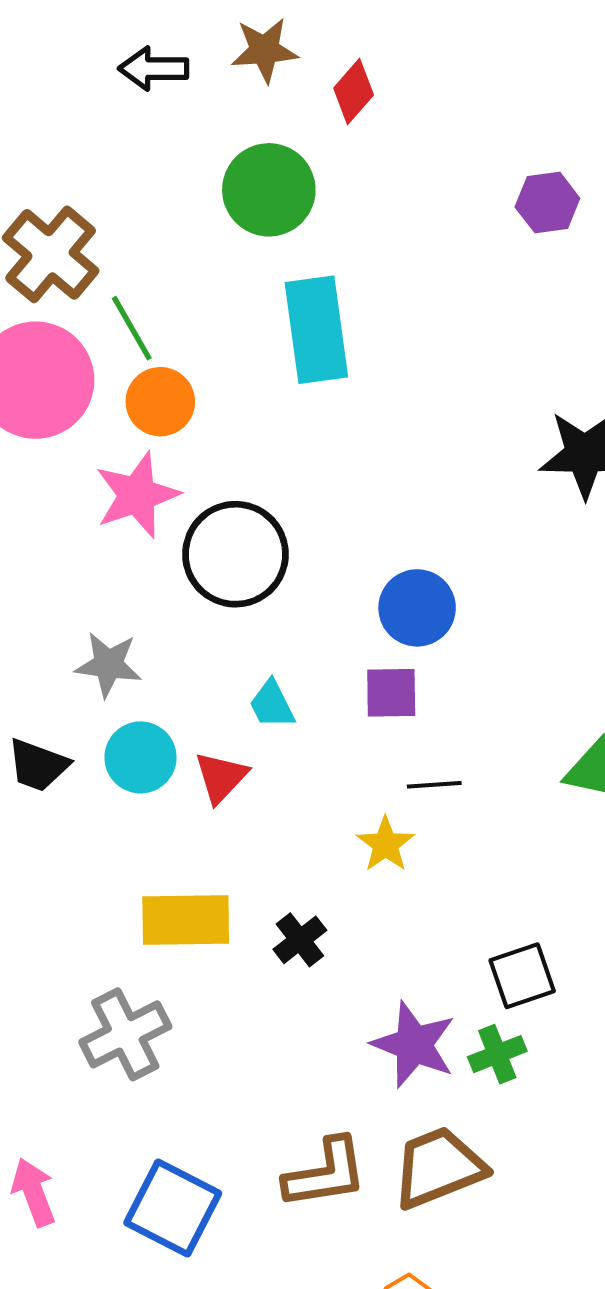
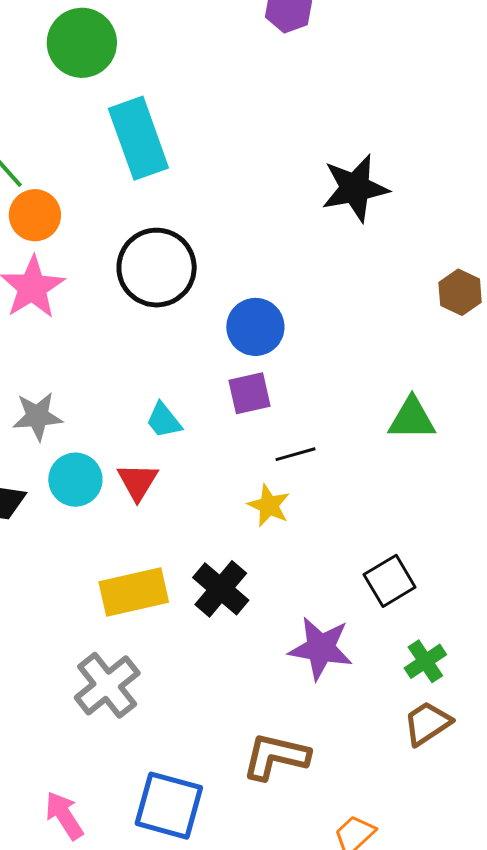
black circle: (235, 554) -> (157, 268), moved
black cross: (300, 940) -> (221, 589), size x1.4
green cross: (497, 1054) -> (425, 661), moved
brown trapezoid: (438, 1167) -> (427, 723), moved, size x0.7
brown L-shape: (325, 1173) -> (276, 756), turned -146

